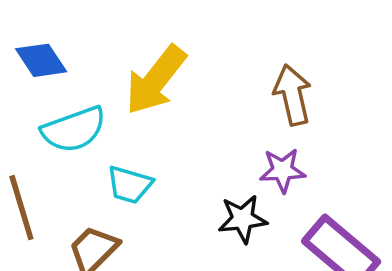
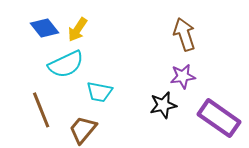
yellow arrow: (156, 80) -> (77, 30), moved, size x0.6

